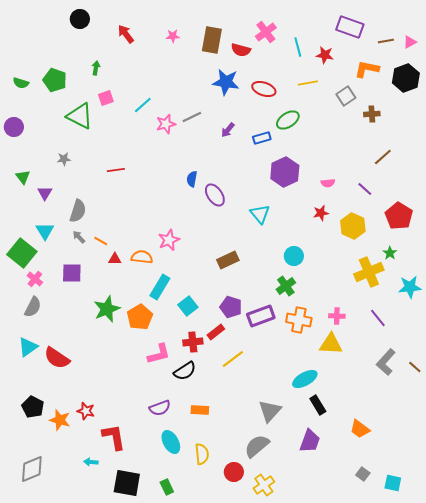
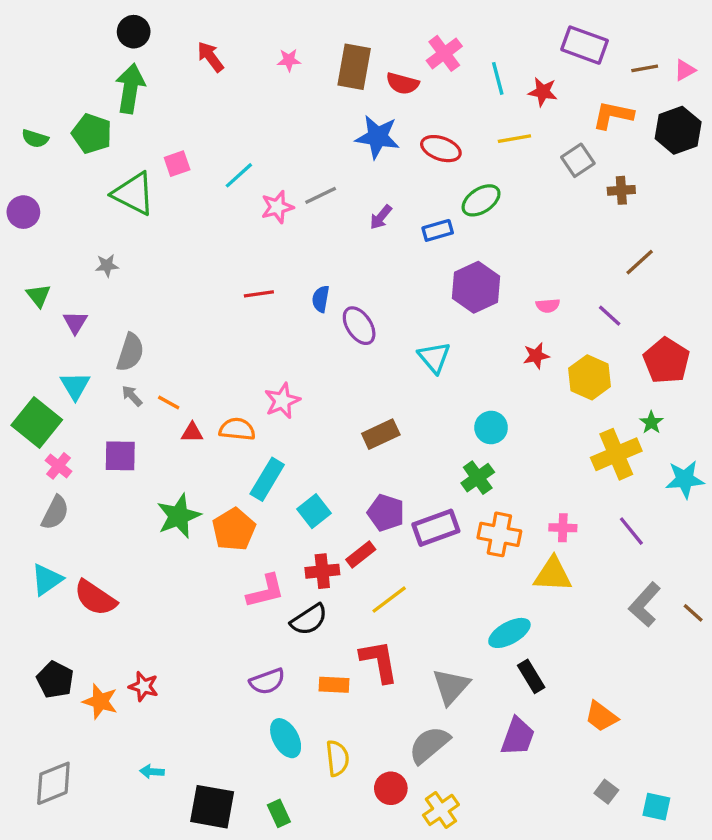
green arrow: (96, 68) -> (130, 88), moved, size x2.0
red line: (116, 170) -> (259, 294), moved
red L-shape: (114, 437) -> (379, 661), moved

